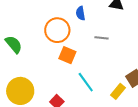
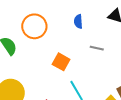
orange circle: (57, 30) -> (34, 26), moved

